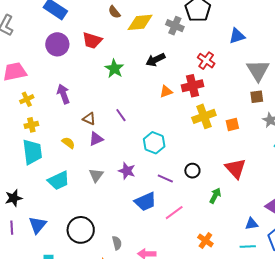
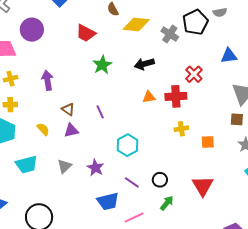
purple circle: (57, 44) -> (32, 30), moved
yellow cross: (204, 116) -> (181, 129), size x0.6
green arrow: (215, 196) -> (167, 203), moved

